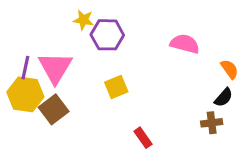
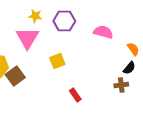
purple hexagon: (107, 35) -> (64, 21), moved
pink triangle: (55, 68) -> (27, 38), moved

